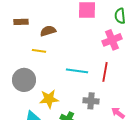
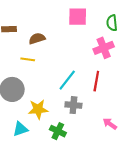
cyan line: (77, 71) -> (67, 80), turned -60
gray cross: (91, 101) -> (73, 105), moved

